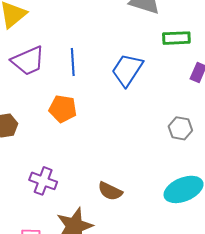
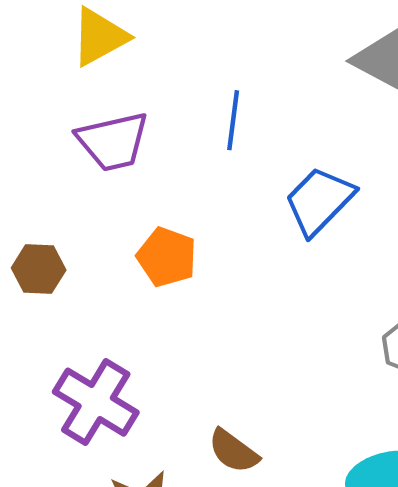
blue line: (73, 62) -> (233, 120), moved
purple cross: (43, 181) -> (96, 402), size x1.4

